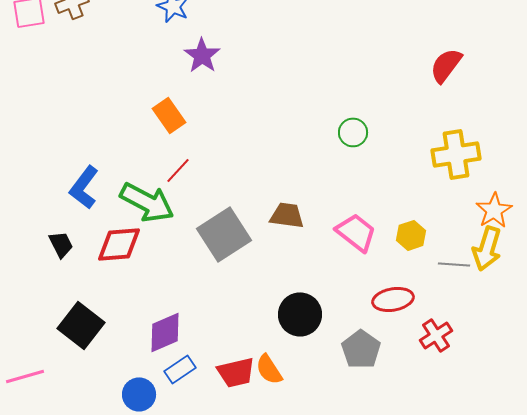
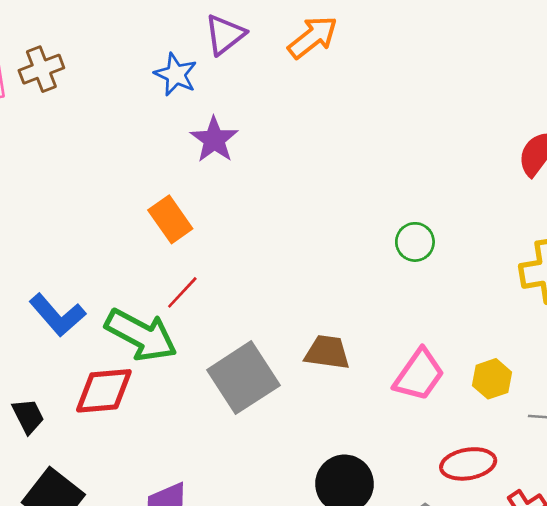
blue L-shape: (84, 187) -> (57, 315), turned -78
pink trapezoid: (356, 232) -> (419, 375), turned 87
black trapezoid: (61, 244) -> (28, 416), moved

